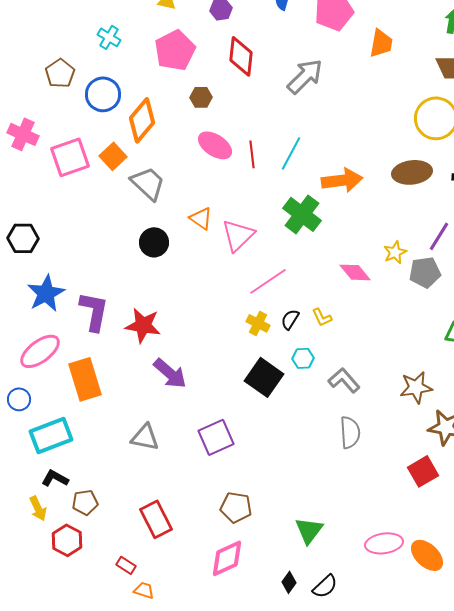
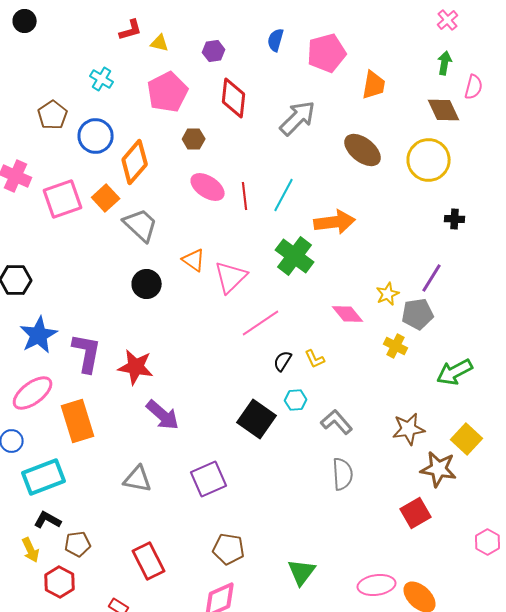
brown ellipse: (412, 172) -> (363, 150), moved, turned 45
yellow cross: (258, 323) -> (396, 346), moved

